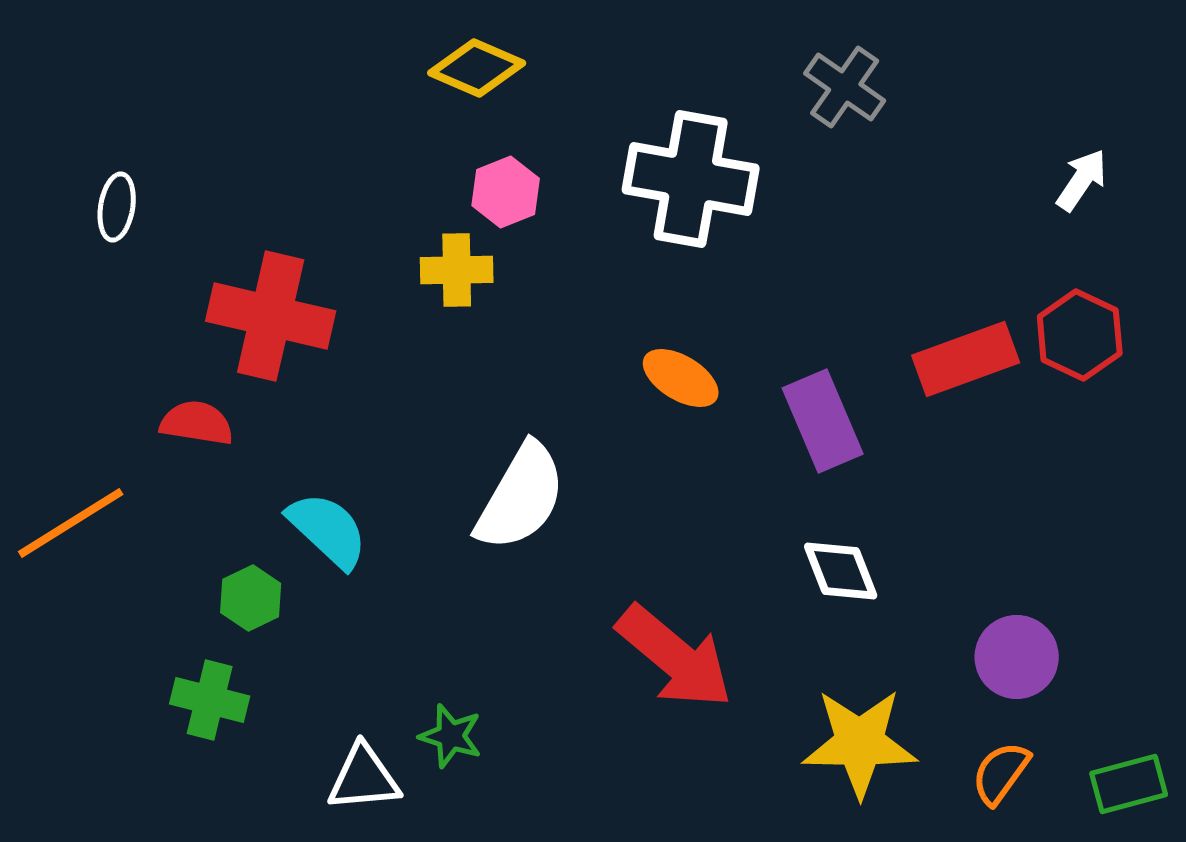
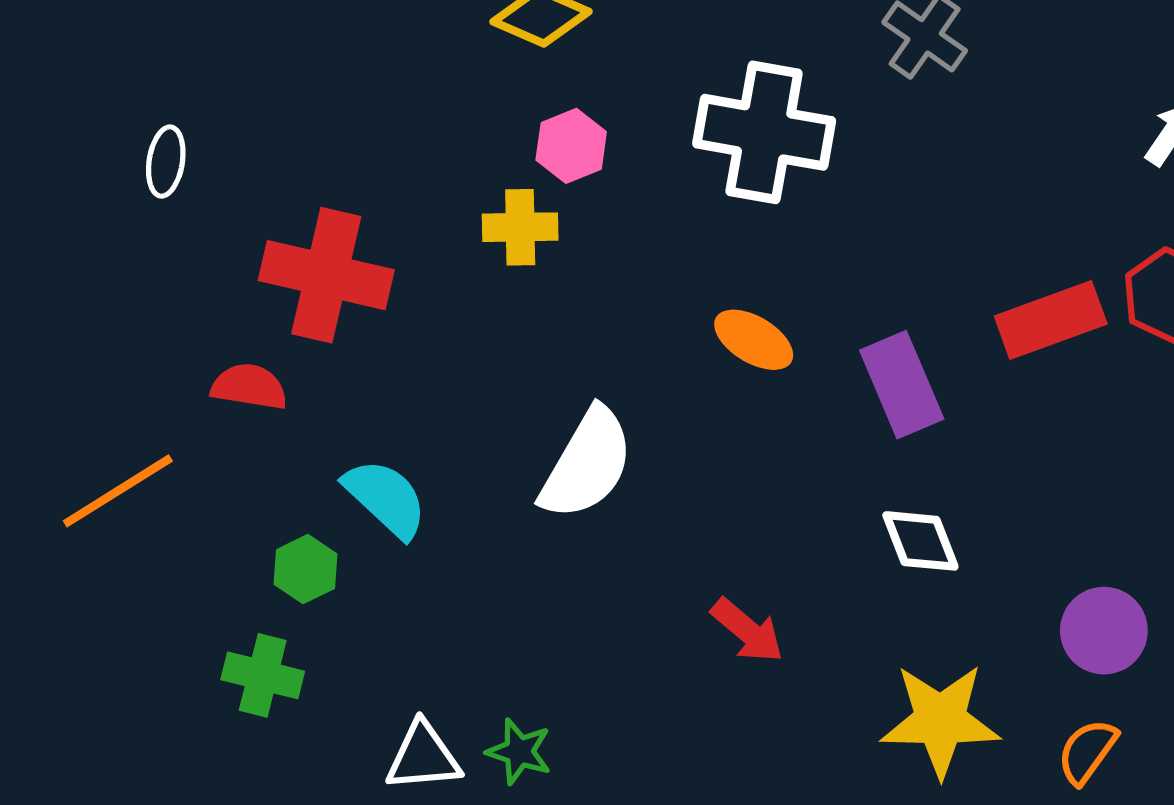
red arrow: (675, 657) -> (747, 631), size x0.6
green star: (451, 736) -> (519, 752), moved

